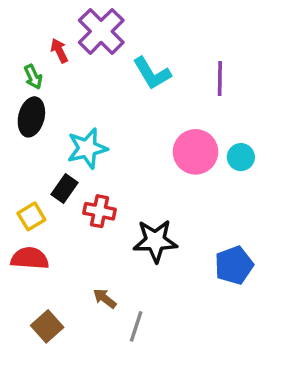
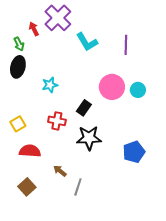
cyan star: (87, 148) -> (50, 85), size x0.7
black rectangle: (65, 188) -> (84, 108), moved
red semicircle: (30, 258) -> (30, 151), moved

